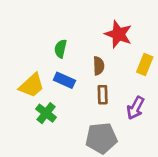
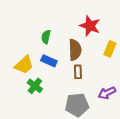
brown semicircle: (99, 66) -> (75, 50), size x1.5
purple arrow: (136, 108) -> (107, 93), moved, turned 36

